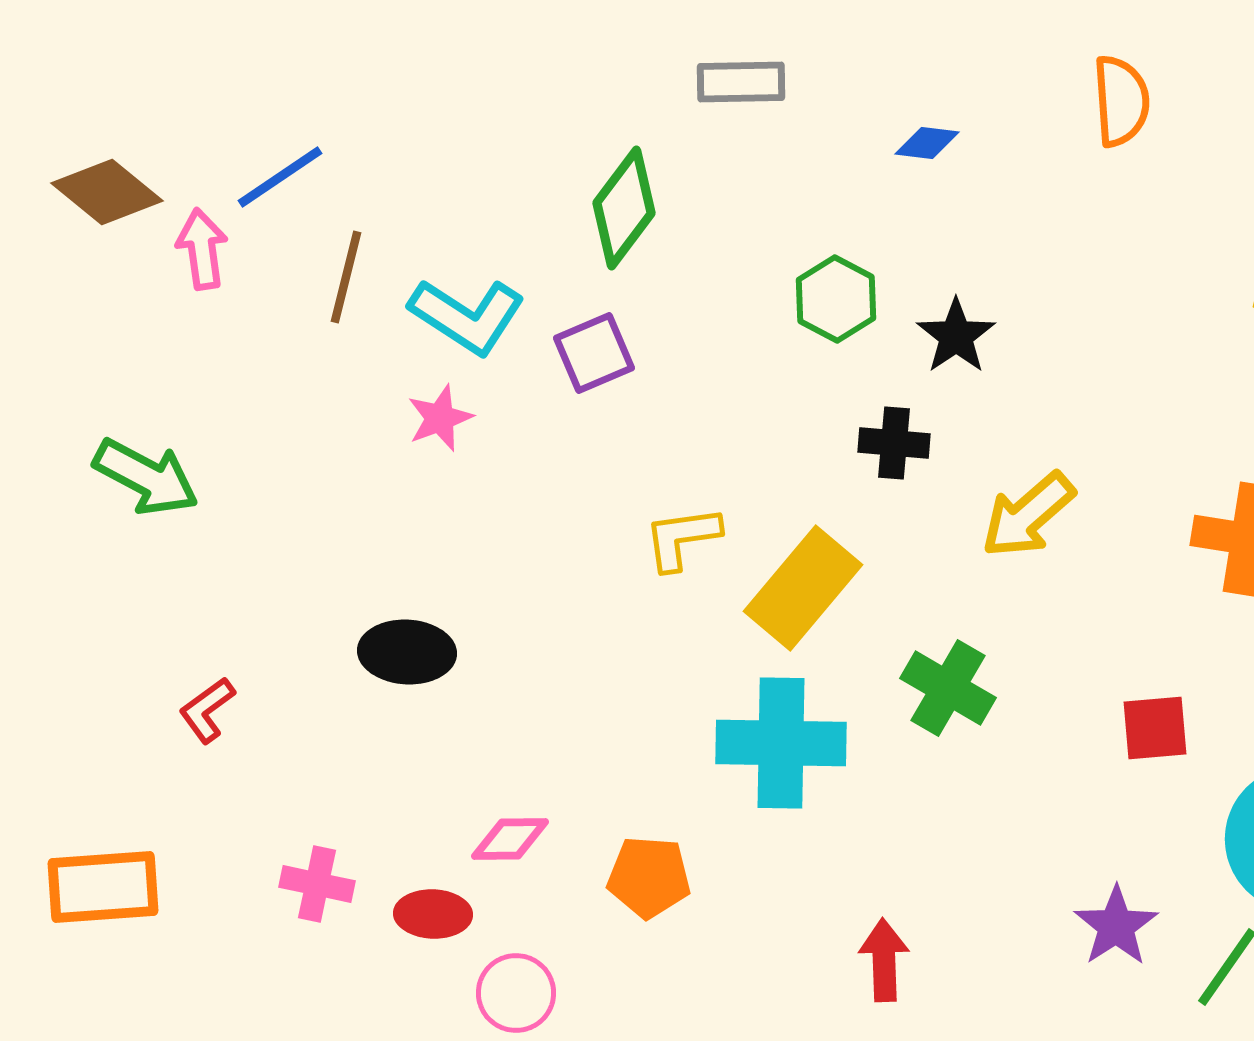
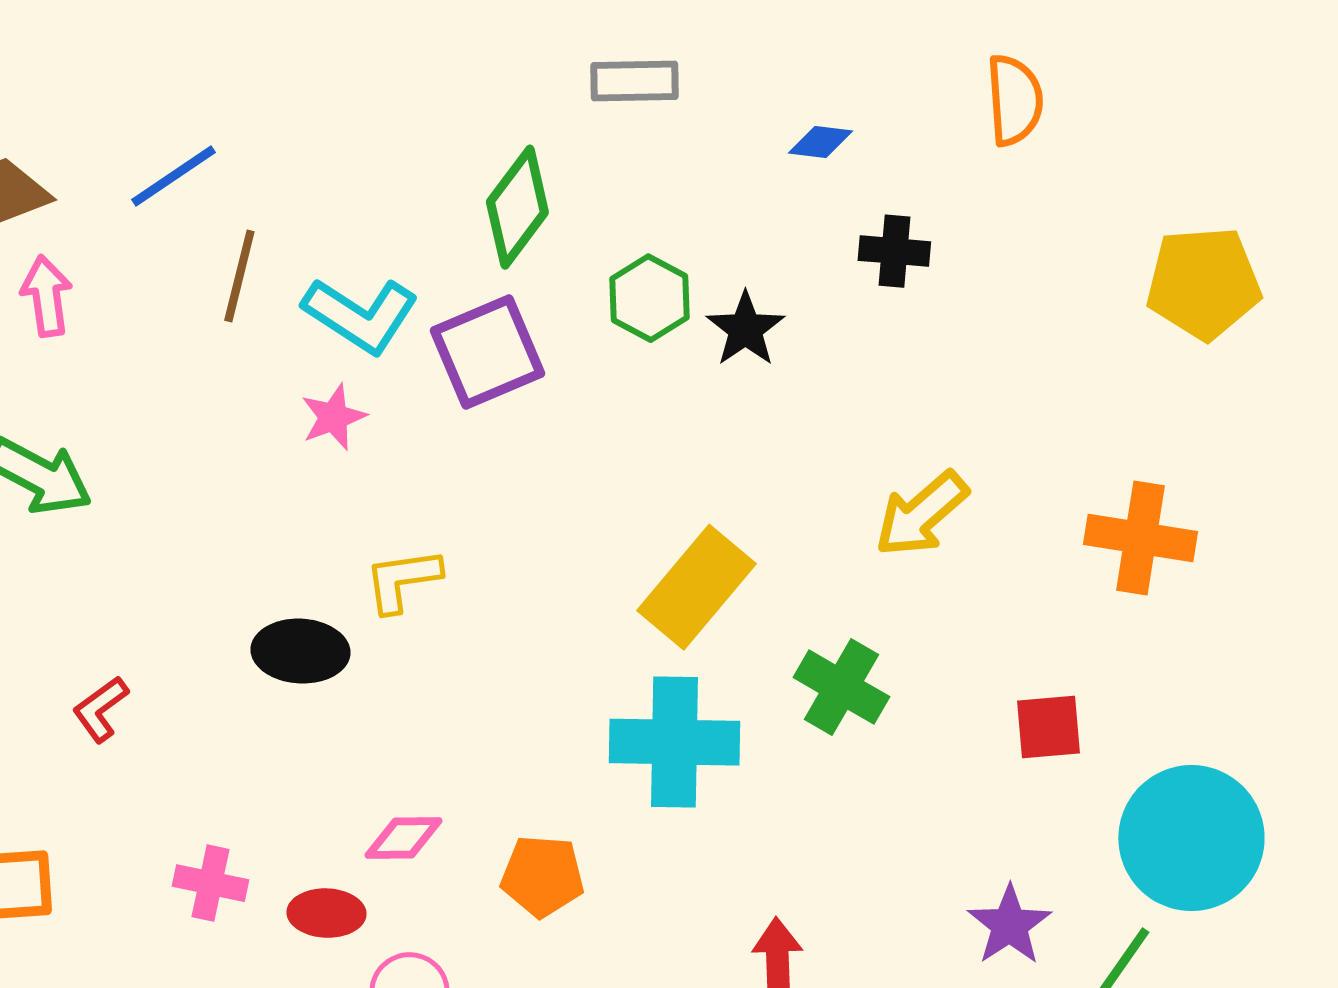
pink arrow: (202, 249) -> (46, 296), moved
green hexagon: (836, 299) -> (649, 298), moved
black star: (956, 336) -> (745, 329), moved
purple square: (594, 353) -> (487, 352), size x1.4
black cross: (894, 443) -> (894, 251), moved
yellow L-shape: (682, 538) -> (402, 580), moved

